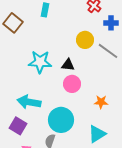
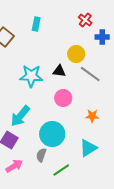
gray line: (108, 51) -> (90, 74), moved
black triangle: (68, 65) -> (59, 71), moved
cyan arrow: (29, 102) -> (20, 116), turned -60

